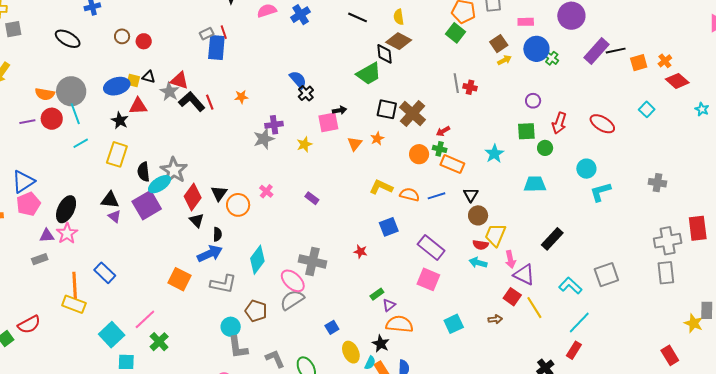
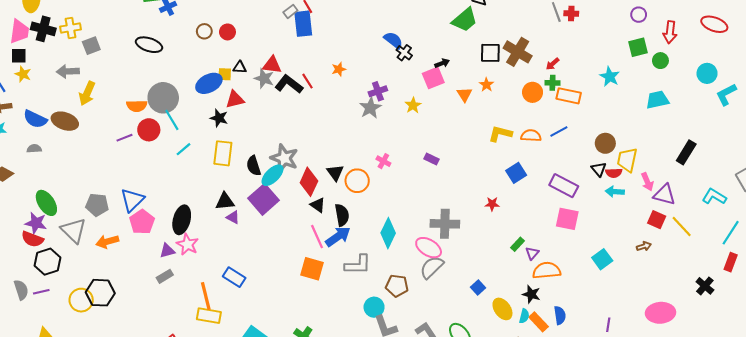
black triangle: (471, 195) -> (599, 169), moved
black semicircle: (217, 234) -> (342, 215), size x1.5
pink line: (145, 319) -> (317, 237), moved, turned -60

